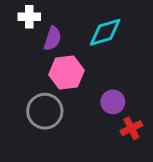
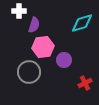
cyan diamond: (105, 32) -> (82, 23), moved
purple circle: (113, 102) -> (64, 60), moved

